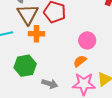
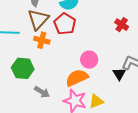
orange semicircle: (80, 61) -> (77, 78), size x1.6

